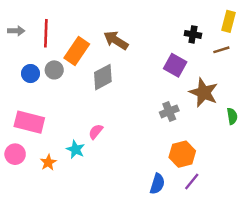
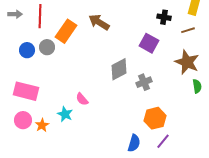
gray diamond: (103, 77) -> (119, 69), moved
brown star: (204, 92) -> (187, 62), moved
pink semicircle: (96, 132) -> (82, 99), turned -80
pink circle: (15, 154) -> (23, 120), moved

